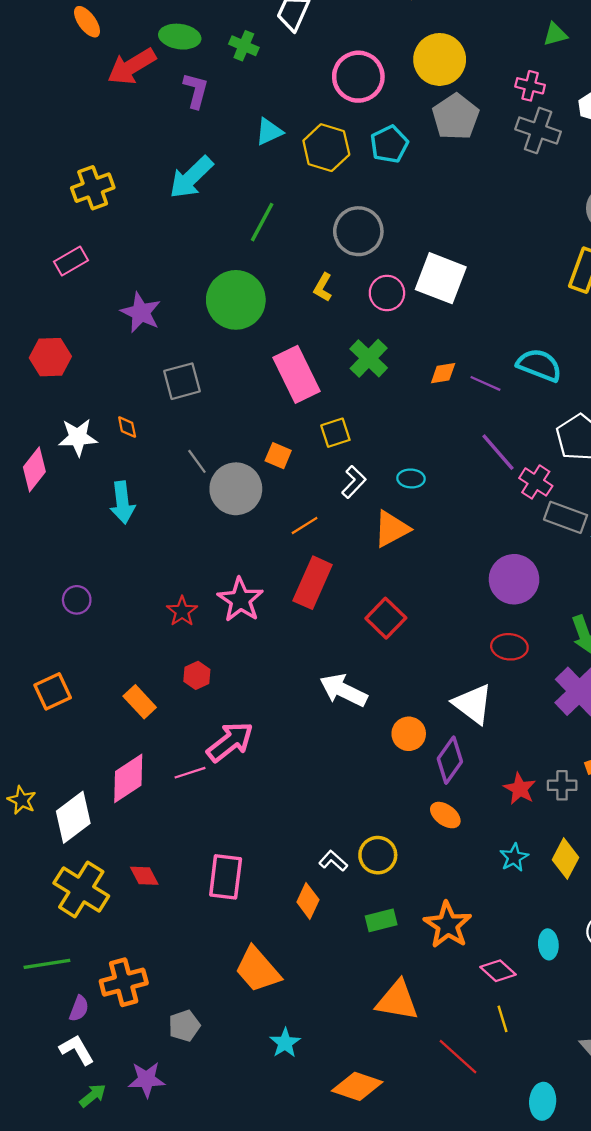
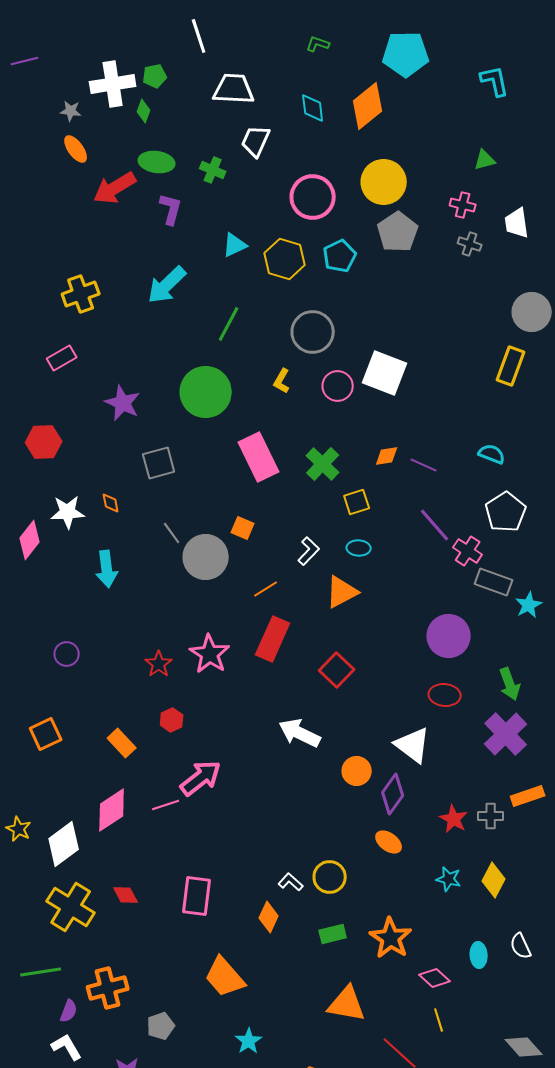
gray cross: (538, 130) -> (470, 244), size x0.6
green cross: (369, 358) -> (323, 464), moved
cyan semicircle: (539, 365) -> (492, 454), moved, size x0.7
yellow square: (335, 433) -> (357, 502), moved
cyan star: (514, 857) -> (449, 879), turned -30

